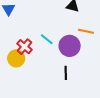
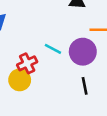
red cross: (24, 47) -> (27, 63), turned 35

